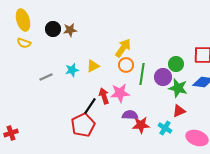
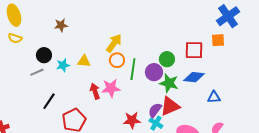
black circle: (53, 29) -> (44, 55), moved
yellow triangle: (93, 66) -> (84, 61), turned 32
black line: (90, 106) -> (49, 101), moved
red triangle: (179, 111) -> (170, 106), size x1.5
purple semicircle: (130, 115) -> (155, 110), moved, turned -56

